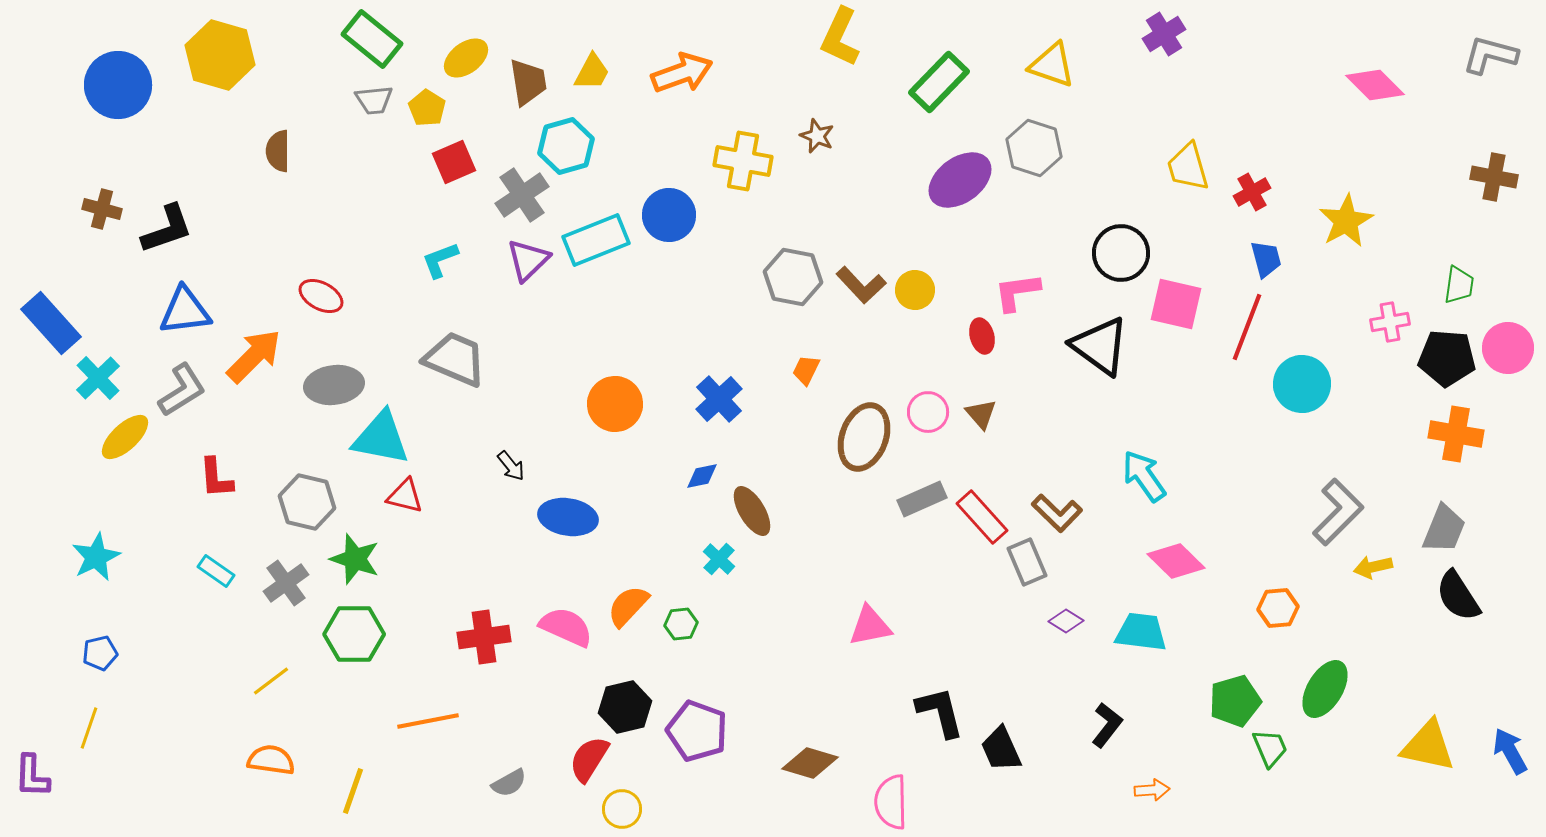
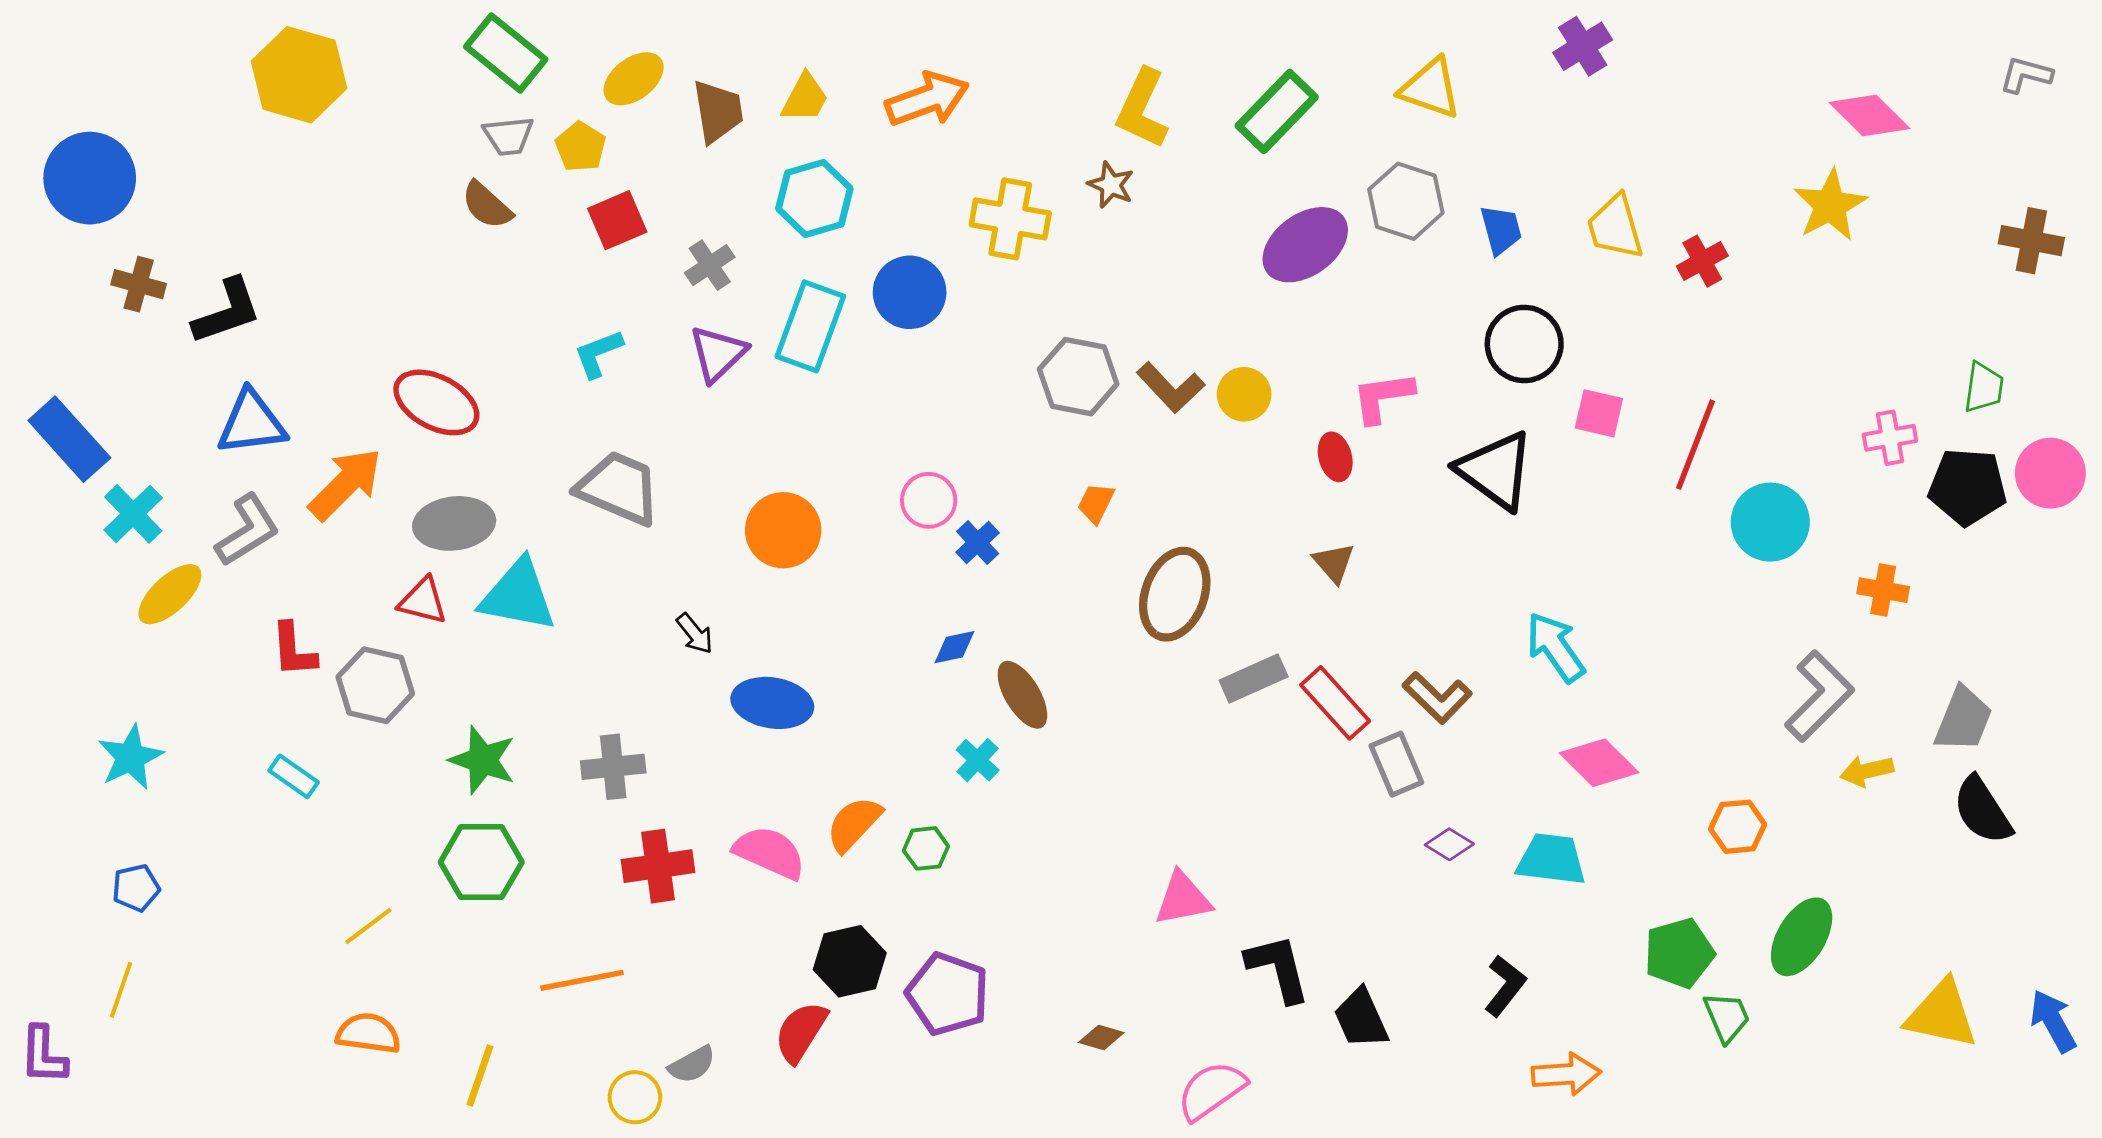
yellow L-shape: (840, 37) -> (1142, 109), moved
gray L-shape: (1490, 55) -> (2026, 75), size x0.7
blue circle: (118, 85) -> (90, 178), moved
cyan hexagon: (566, 146) -> (814, 198), moved
brown semicircle: (278, 151) -> (487, 205), moved, turned -48
gray cross: (522, 195) -> (710, 265), size x0.7
yellow star: (1346, 221) -> (1830, 205), moved
cyan rectangle: (596, 240) -> (810, 326), turned -48
blue trapezoid: (1266, 259) -> (1501, 230), moved
red ellipse: (321, 296) -> (436, 402), size x1.4
pink square: (1176, 304) -> (1599, 413), size x0.7
blue cross: (719, 399) -> (978, 542), size x0.7
orange circle: (615, 404) -> (783, 530), moved
pink circle: (928, 412) -> (929, 500), moved
orange cross: (1456, 434) -> (1883, 590), moved, size x0.7
red triangle: (405, 496) -> (423, 601), moved
gray hexagon: (307, 502) -> (375, 685), moved
gray cross: (286, 583) -> (613, 767), moved, turned 30
pink triangle: (870, 626) -> (1183, 899), moved
brown diamond: (810, 763) -> (1101, 1037), size x0.6
orange arrow: (1152, 790) -> (1566, 1074), size x1.4
pink semicircle: (891, 802) -> (1211, 1090), turned 56
yellow circle: (622, 809) -> (635, 1097), moved

